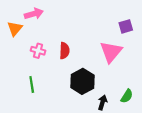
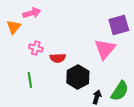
purple square: (126, 26) -> (119, 25), size x1.5
red semicircle: (64, 51) -> (58, 58), moved, turned 84
green semicircle: (127, 96) -> (120, 91), size x1.5

